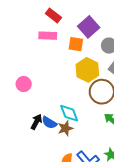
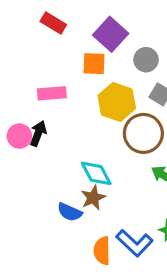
pink rectangle: (48, 36) -> (52, 93), moved
black arrow: (36, 122) -> (38, 133), moved
blue semicircle: (49, 123) -> (70, 212), moved

